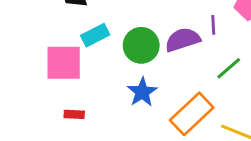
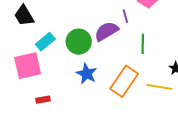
green line: (229, 68) -> (143, 44), turned -36

